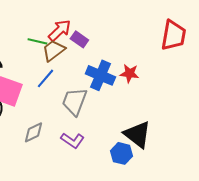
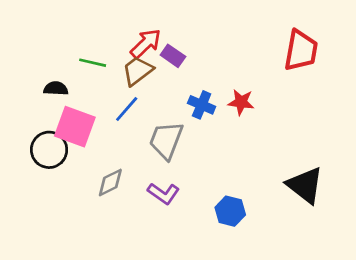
green line: (37, 41) -> (93, 63), moved
blue cross: (100, 75) -> (202, 105), size x0.7
black triangle: (137, 134) -> (305, 185), moved

